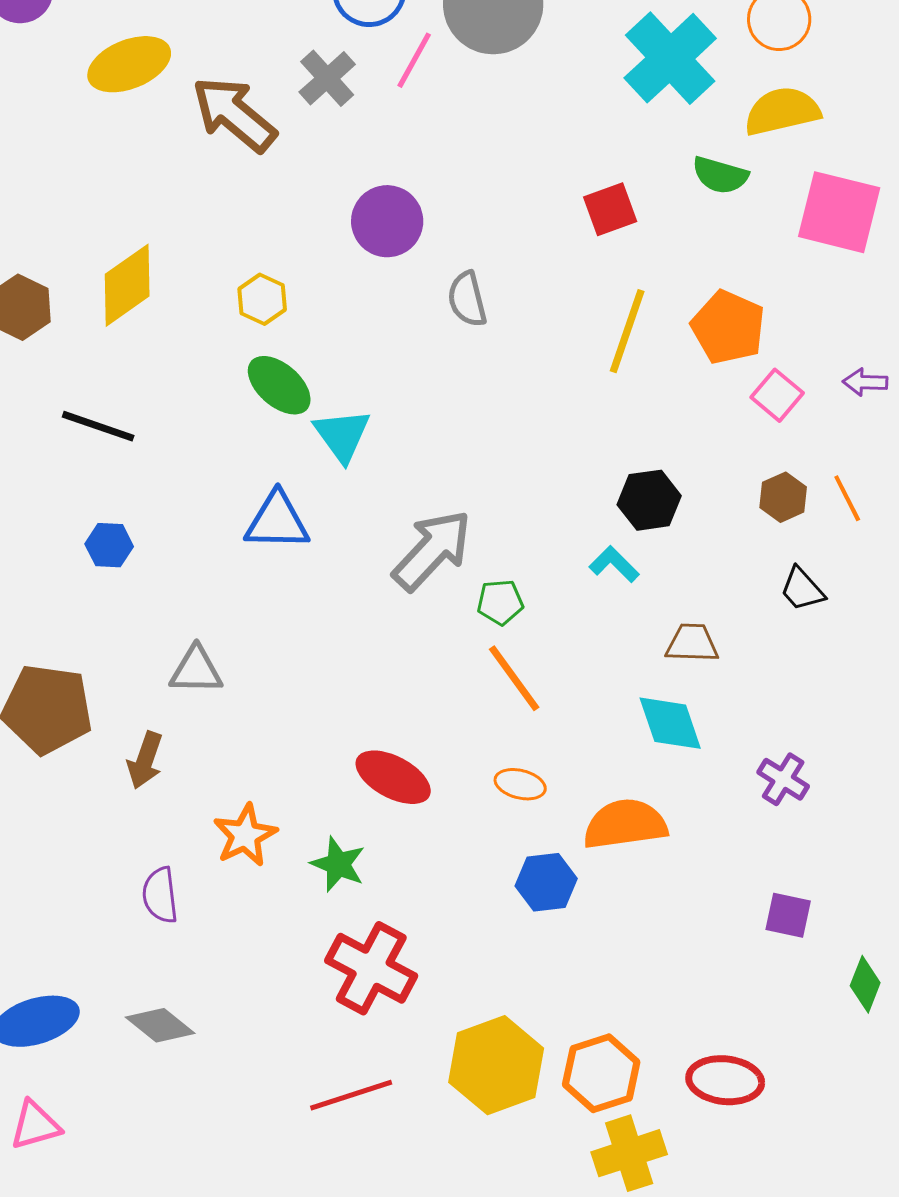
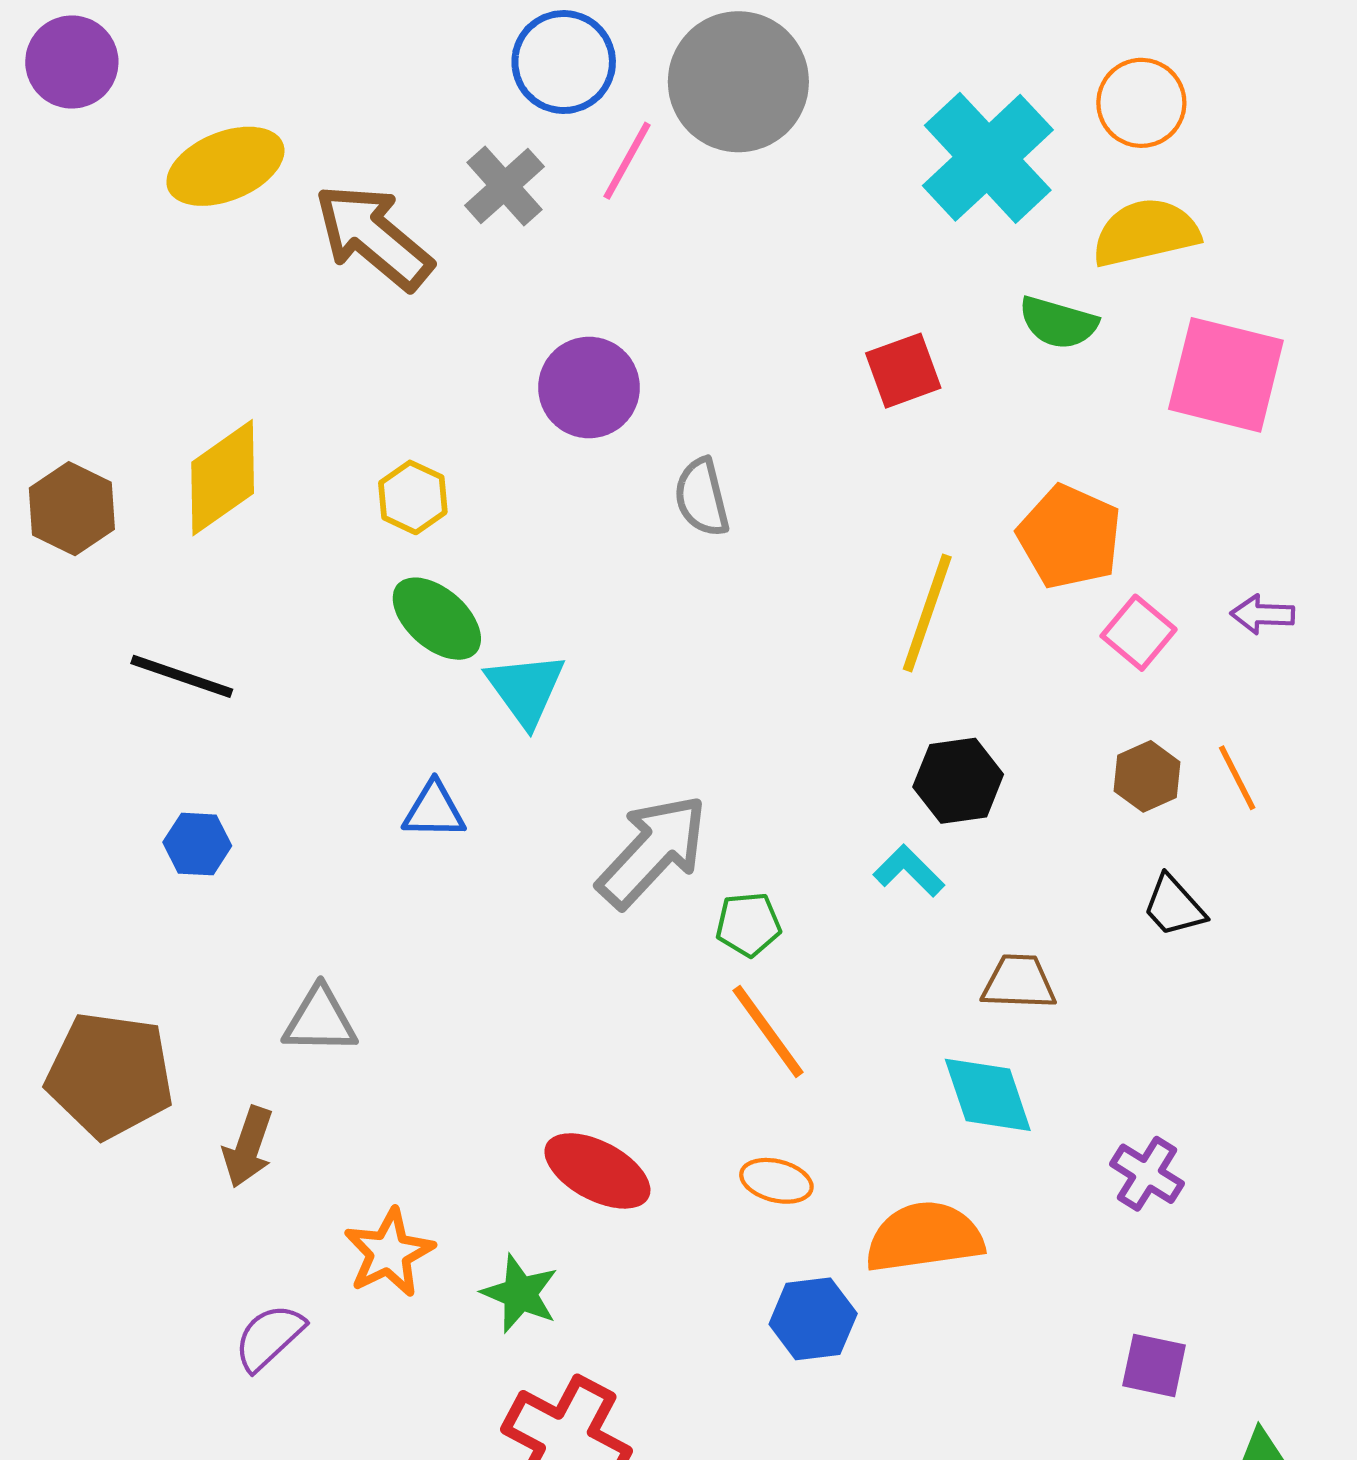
yellow line: (627, 331) -> (927, 613), moved
blue triangle: (277, 521) -> (434, 810), size x0.7
purple semicircle: (160, 895) -> (269, 1337), turned 54

